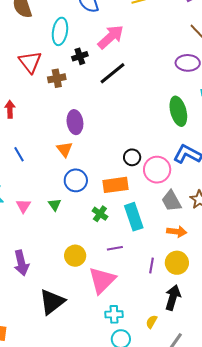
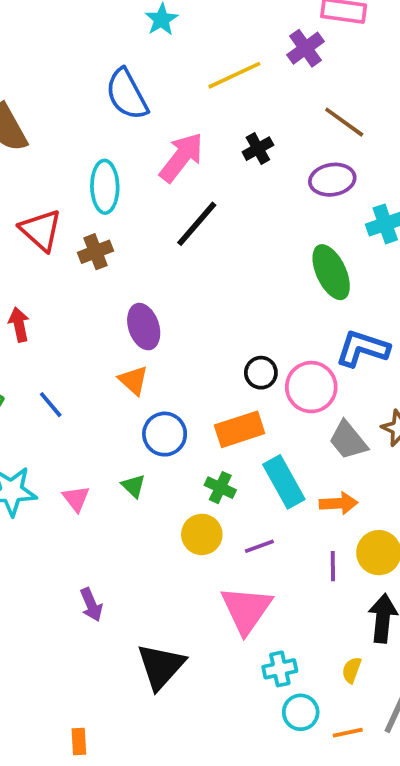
cyan ellipse: (60, 31) -> (105, 187), moved
black cross: (80, 56) -> (258, 149), moved
orange arrow: (177, 232) -> (339, 503), moved
yellow circle: (75, 256) -> (202, 534), moved
purple arrow: (21, 263) -> (91, 605), size x0.7

